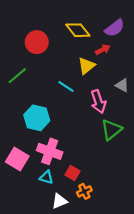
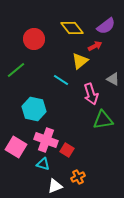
green triangle: (111, 130) -> (103, 120), turned 30
red square: (72, 173) -> (67, 150), moved

